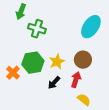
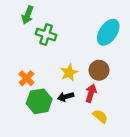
green hexagon: (33, 63) -> (39, 101), moved
orange cross: (13, 73) -> (26, 78), moved
black arrow: (54, 83) -> (66, 97), turned 32

